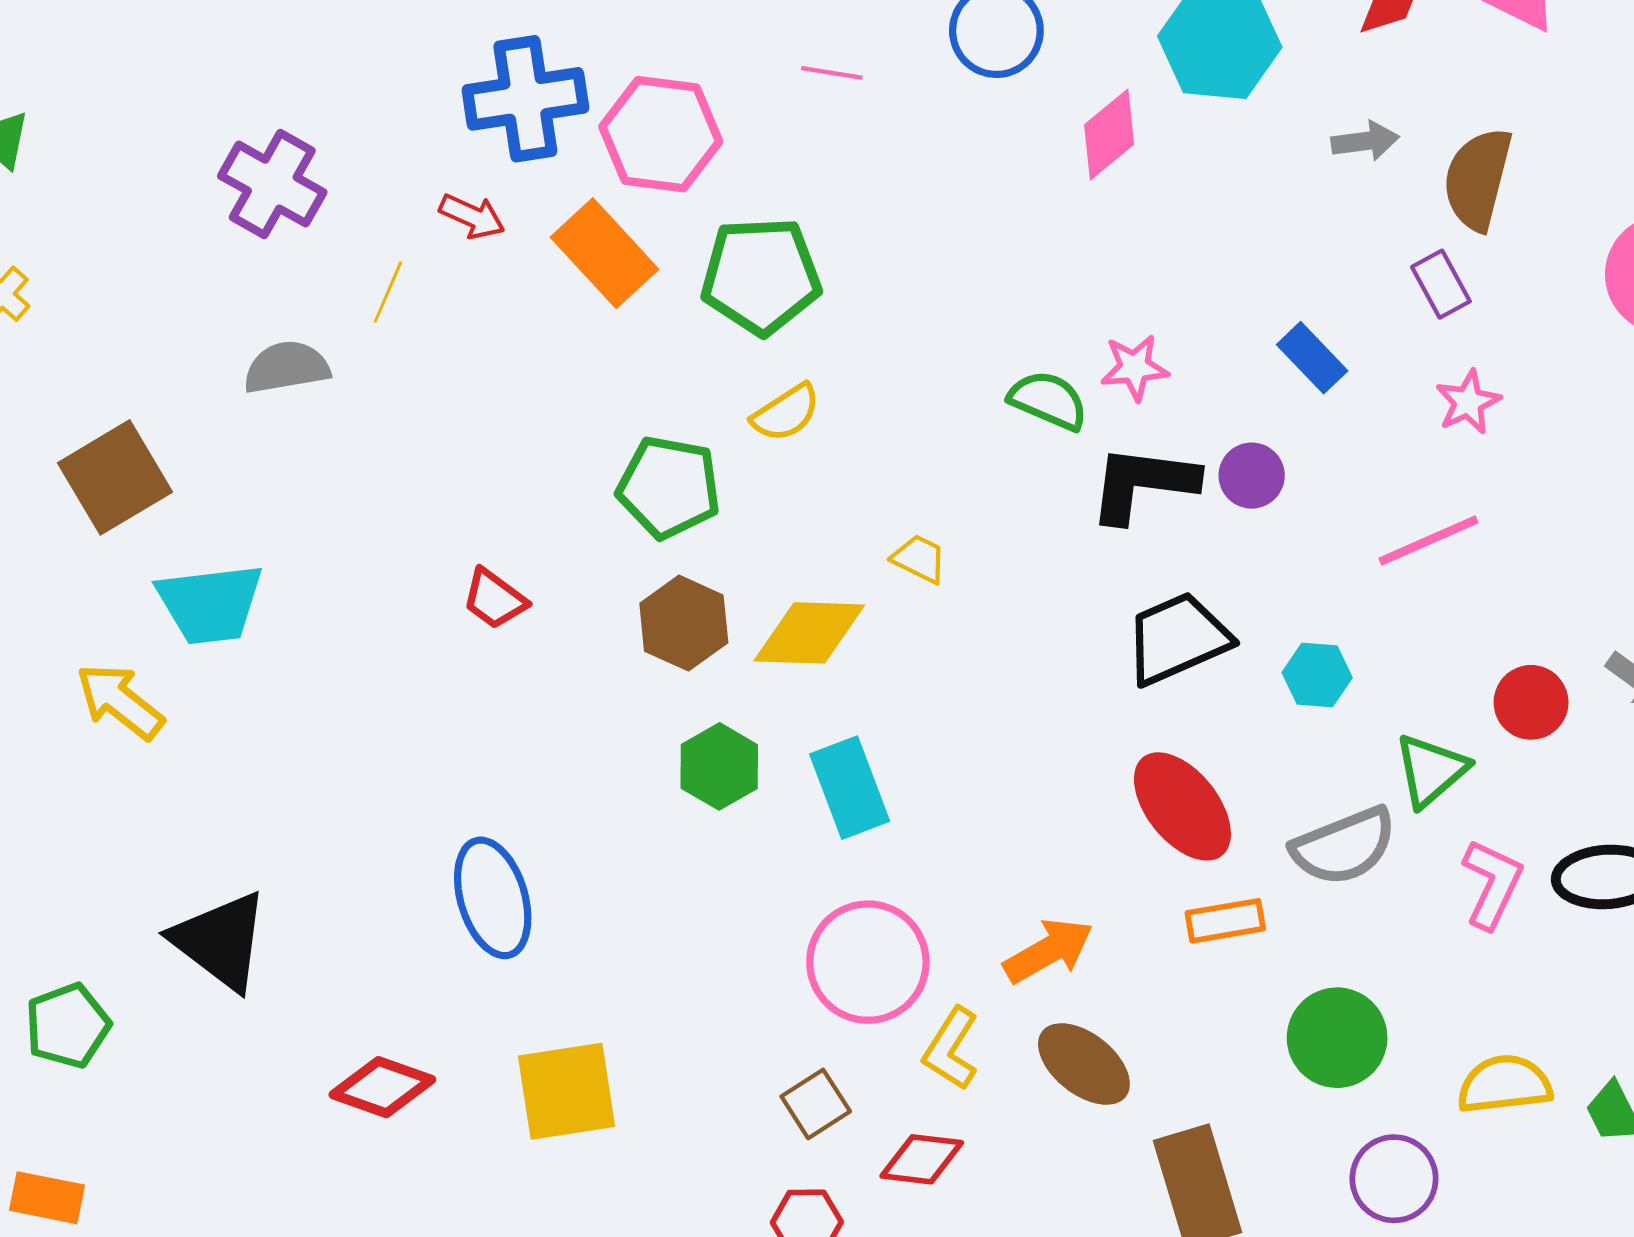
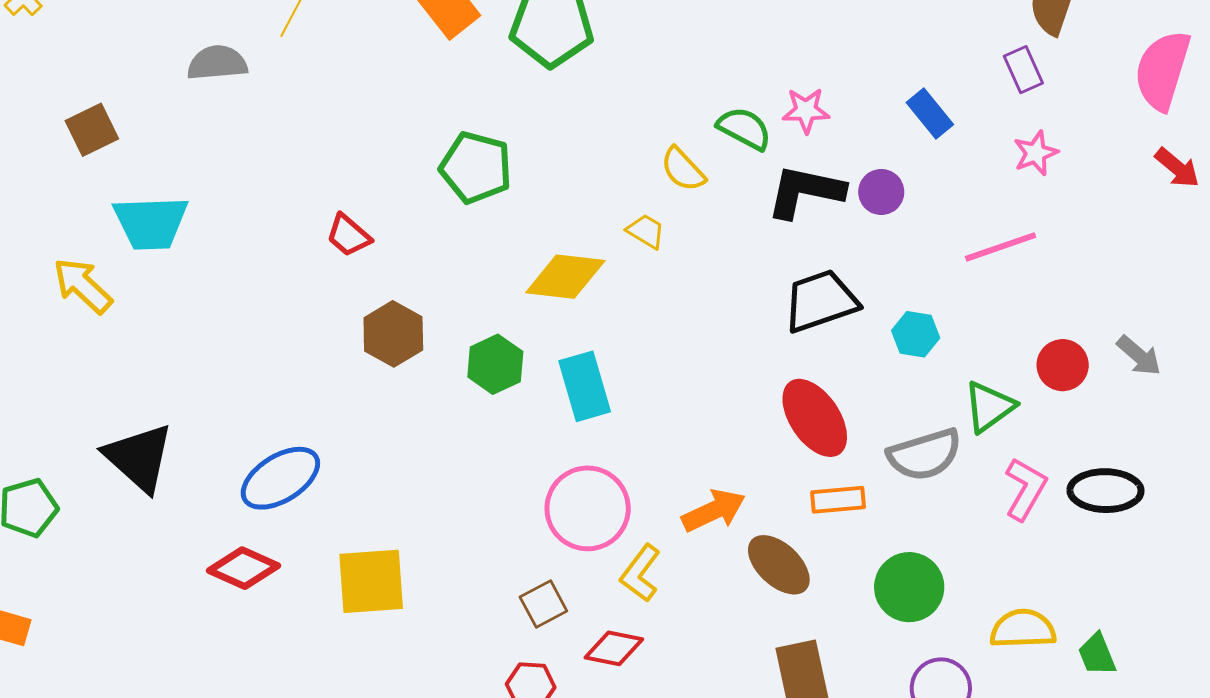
yellow semicircle: (786, 413) -> (683, 169), moved, turned 75
brown square: (115, 477) -> (92, 130), size x0.7
brown hexagon: (684, 623) -> (393, 334), moved
blue ellipse: (493, 898) -> (280, 478), moved, turned 70
brown ellipse: (1084, 1064) -> (779, 565), moved

